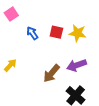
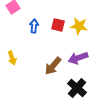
blue arrow: (32, 33) -> (34, 26), turned 40
yellow arrow: (10, 65) -> (12, 58), turned 120

